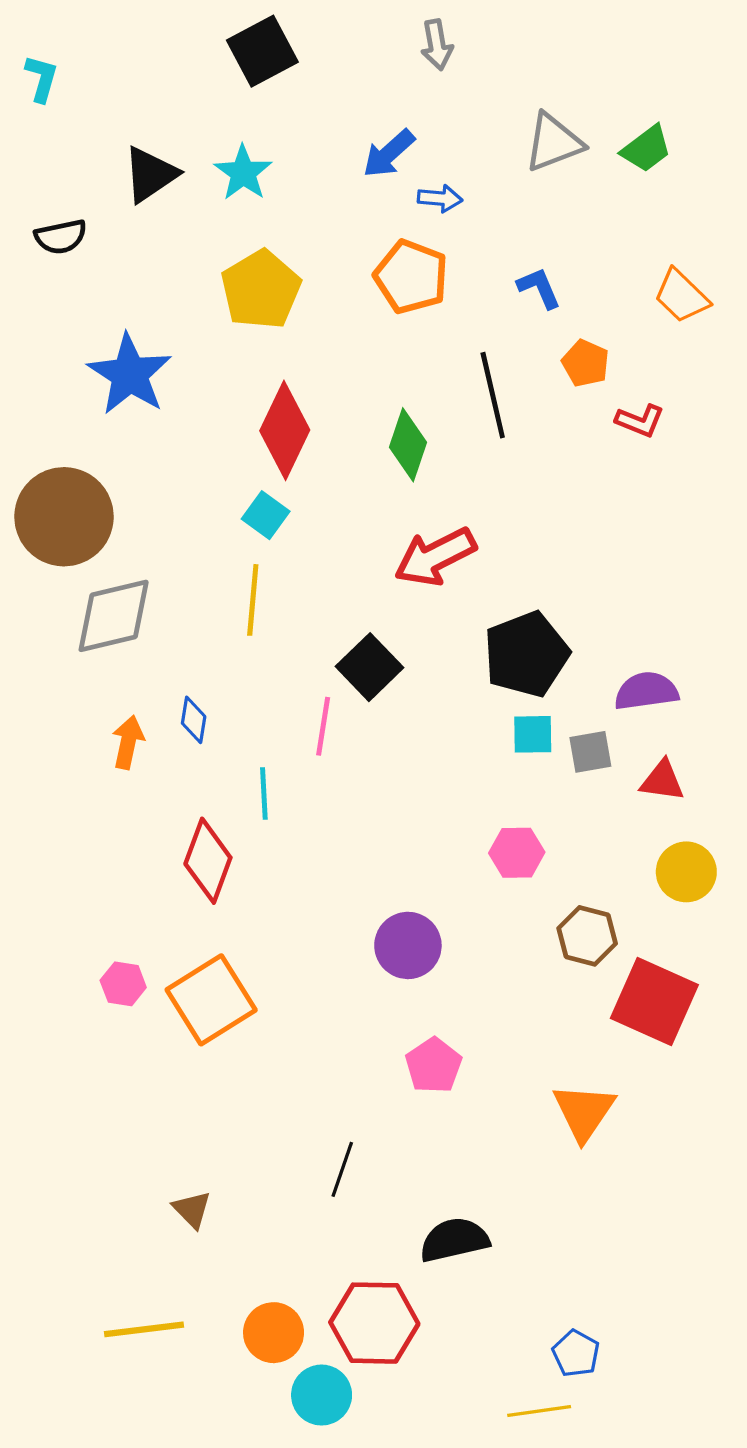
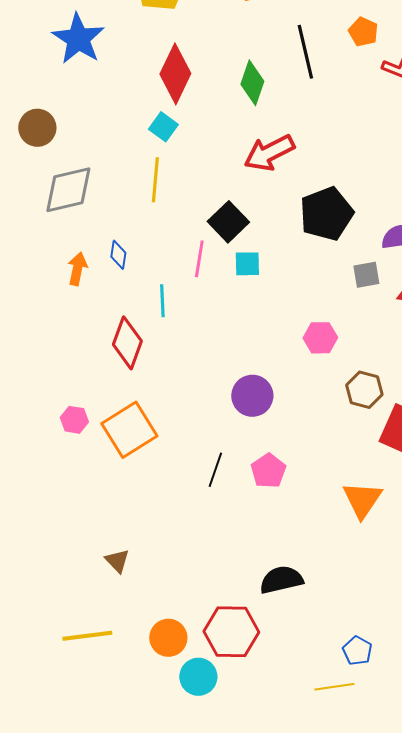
brown circle: (64, 517) -> (37, 128), size x0.6
cyan square: (533, 734) -> (247, 264), moved
black line: (342, 1169) -> (215, 470), moved

